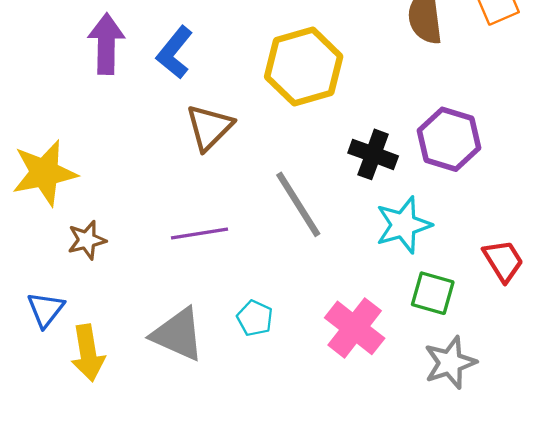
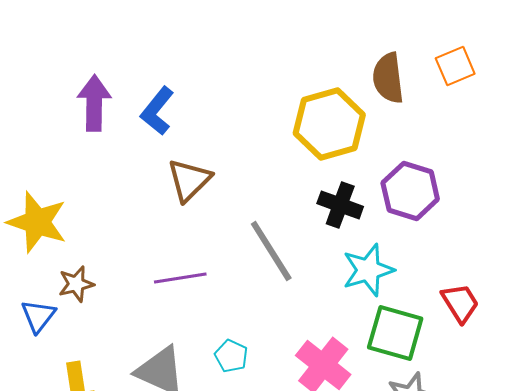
yellow hexagon: (304, 67) -> (329, 124), moved
yellow star: (44, 173) -> (37, 222), turned 30
green square: (433, 293) -> (395, 333), size x1.4
blue triangle: (46, 309) -> (38, 316), moved

